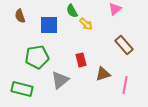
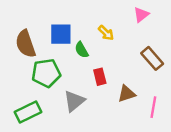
green semicircle: (72, 11) -> (82, 50), moved
brown semicircle: (20, 16) -> (26, 44), moved, size x1.6
green rectangle: (22, 89) -> (28, 112), turned -40

